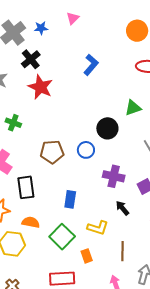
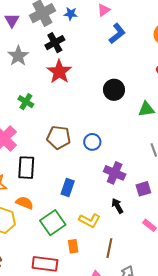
blue L-shape: (91, 65) -> (117, 34), moved
black circle: (107, 128) -> (114, 90), moved

